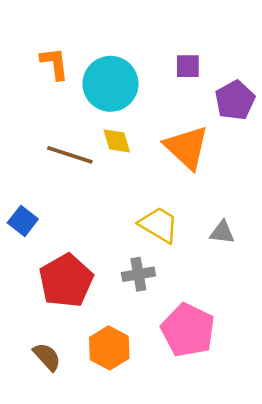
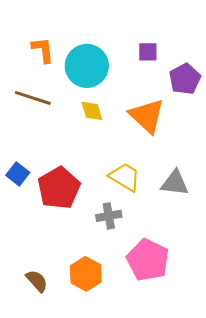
brown line: (70, 155) -> (33, 98), moved
gray triangle: (222, 232) -> (175, 183), size x1.4
red pentagon: (66, 281) -> (59, 188), moved

